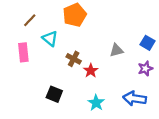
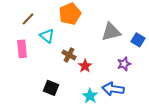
gray triangle: (116, 50) -> (111, 32), moved, size x1.5
purple star: (145, 69) -> (124, 64), moved
blue arrow: (135, 98) -> (113, 89), moved

